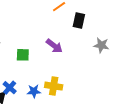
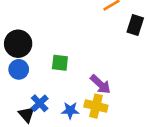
purple arrow: (54, 46) -> (100, 84), moved

